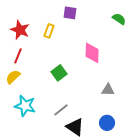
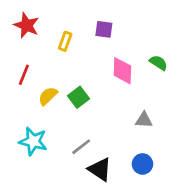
purple square: (70, 13) -> (104, 29), moved
green semicircle: (119, 19) -> (158, 63), moved
red star: (20, 30) -> (27, 25), moved
yellow semicircle: (13, 77) -> (48, 96), moved

